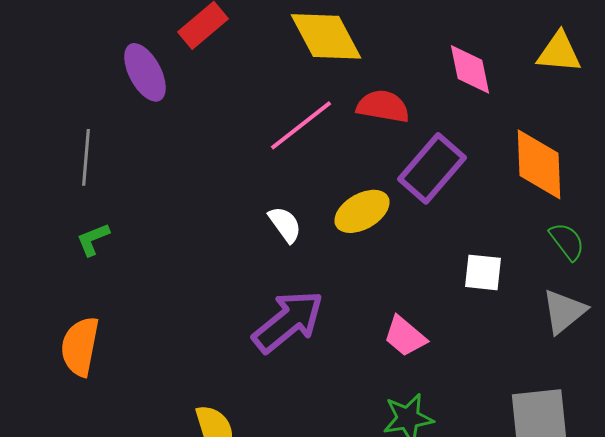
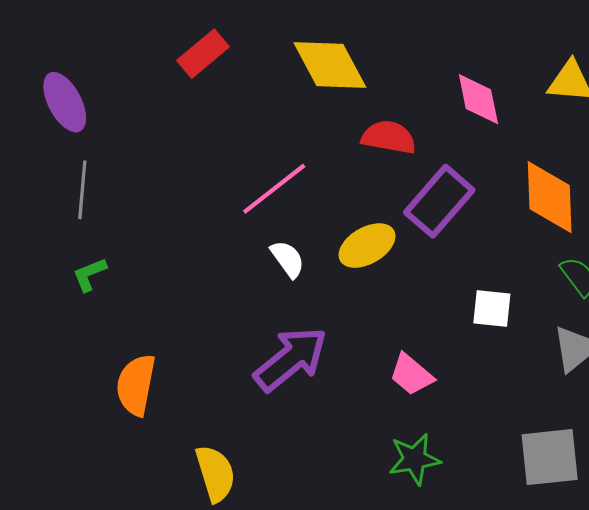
purple ellipse: (145, 72) -> (65, 102), moved
pink line: (301, 125) -> (274, 189), moved
orange semicircle: (80, 346) -> (136, 385), moved

